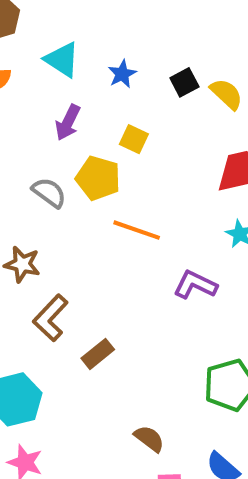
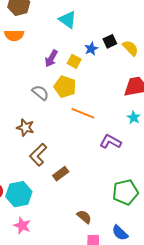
cyan triangle: (62, 60) -> (68, 20), moved
blue star: (122, 74) -> (91, 49), moved
yellow square: (134, 139) -> (74, 61), moved

